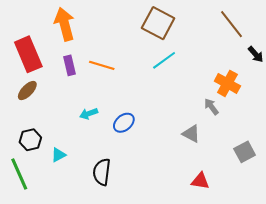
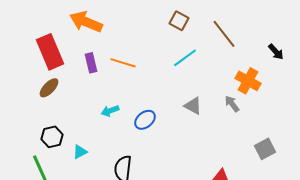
brown square: (158, 23) -> (179, 21), size x0.6
orange arrow: (65, 24) -> (86, 22), turned -52
brown line: (231, 24) -> (224, 34), moved
gray triangle: (191, 134) -> (193, 106), moved

